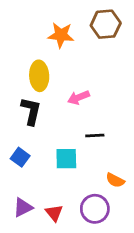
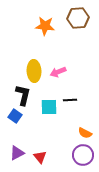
yellow ellipse: (39, 76) -> (34, 71), moved
black L-shape: (31, 111) -> (23, 95), moved
cyan square: (66, 159) -> (49, 107), moved
purple circle: (95, 209) -> (83, 155), moved

